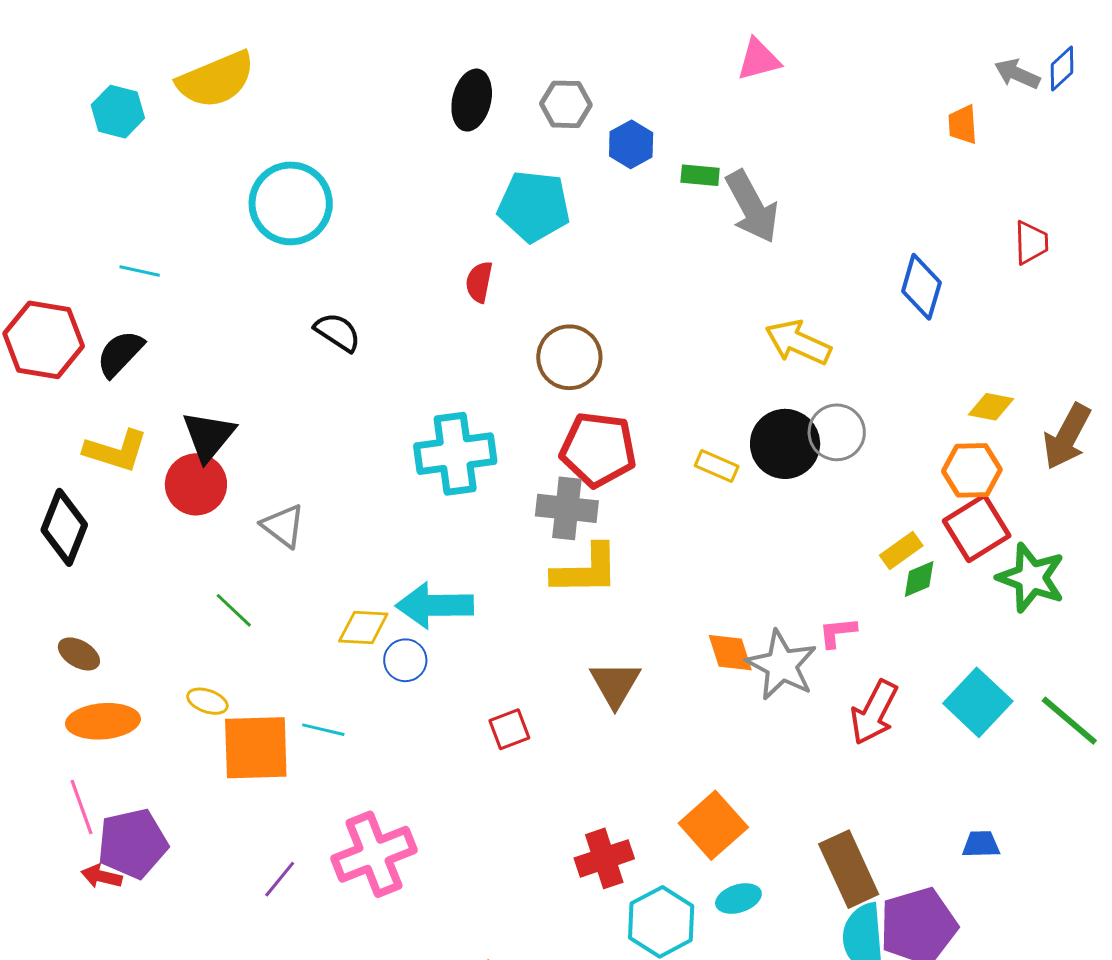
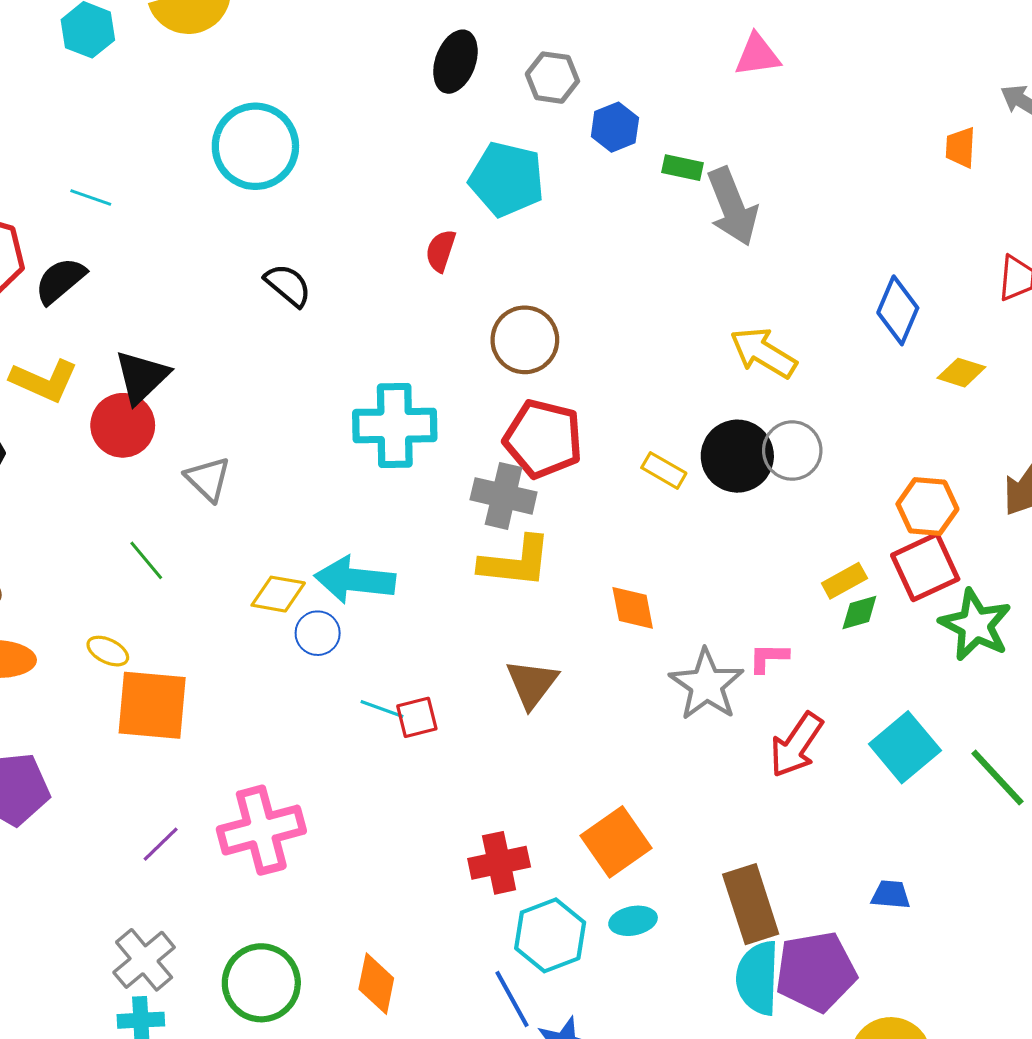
yellow diamond: (991, 407) -> (961, 373), moved
orange diamond: (730, 653) -> (633, 608), moved
cyan line: (323, 730) -> (382, 709), moved

